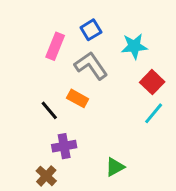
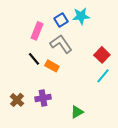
cyan star: (134, 46) -> (81, 16), moved
black line: (49, 110) -> (34, 59), moved
brown cross: (46, 176) -> (17, 100), moved

